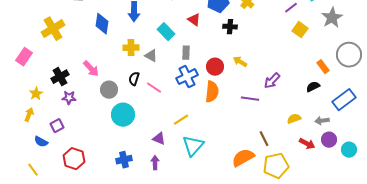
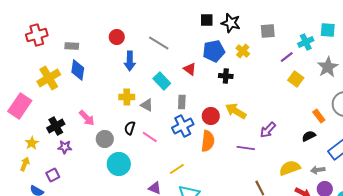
blue diamond: (102, 24) -> (78, 70), moved
pink rectangle: (24, 57) -> (20, 106), size x1.4
yellow arrow: (240, 62) -> (236, 111), size x1.5
yellow semicircle: (294, 119) -> (290, 168), size x1.5

